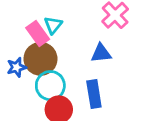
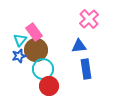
cyan triangle: (53, 25) -> (20, 40), moved
blue rectangle: (94, 94) -> (86, 69), moved

